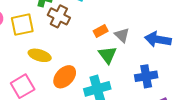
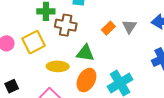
gray triangle: (122, 35) -> (129, 26), turned 35
green triangle: (108, 55) -> (85, 53), moved, turned -30

